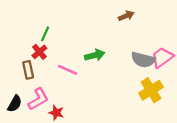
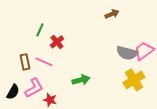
red cross: (39, 52) -> (57, 42), moved
green arrow: (95, 55) -> (81, 80), moved
pink line: (68, 70) -> (44, 62), moved

